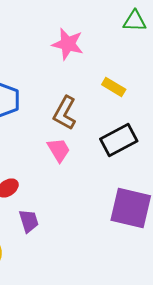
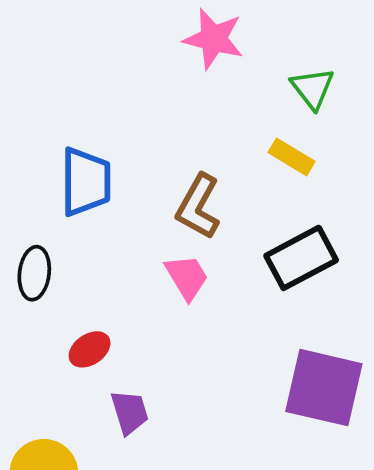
green triangle: (135, 21) -> (313, 88), moved, turned 50
pink star: (68, 44) -> (213, 39), moved

